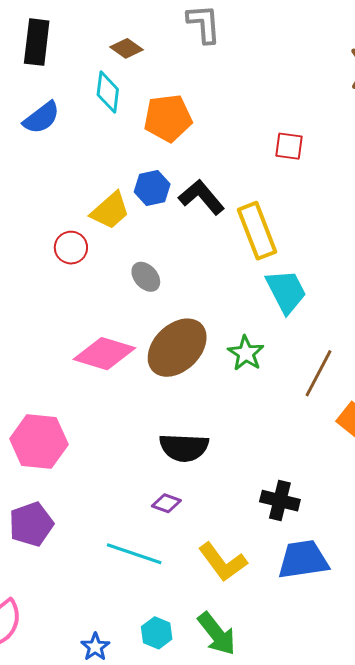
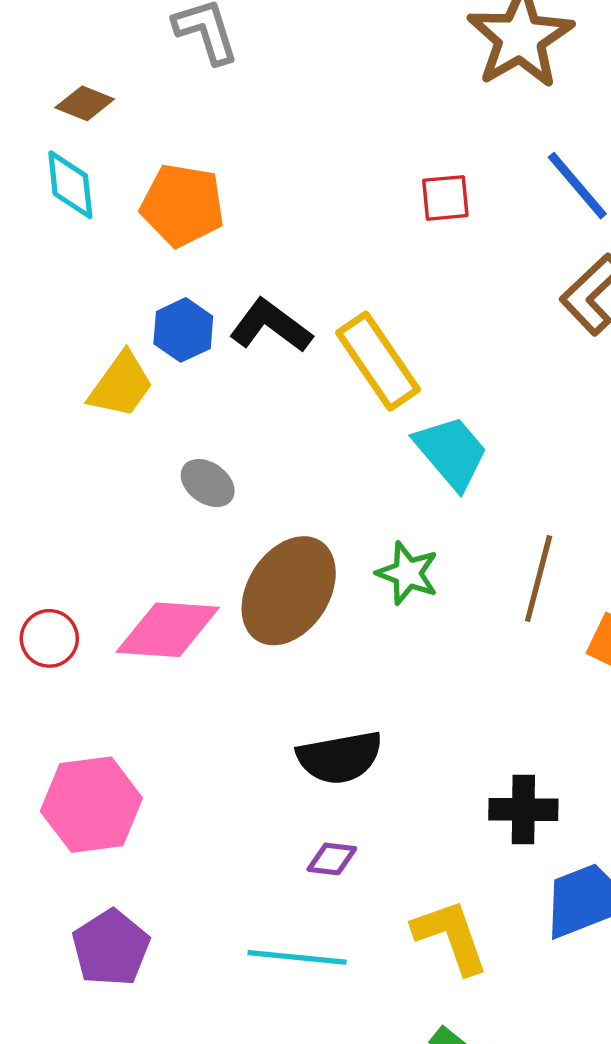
orange pentagon: (168, 118) -> (182, 205), turned 30
red square: (289, 146) -> (445, 198), moved
red circle: (71, 248) -> (49, 638), moved
yellow L-shape: (223, 562) -> (451, 936), turned -150

